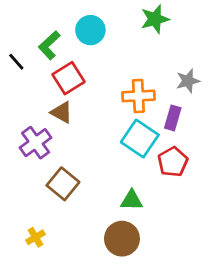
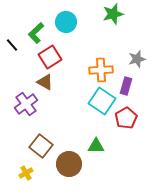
brown square: (63, 184) -> (41, 146), moved
brown circle: (122, 239) -> (69, 164), moved

